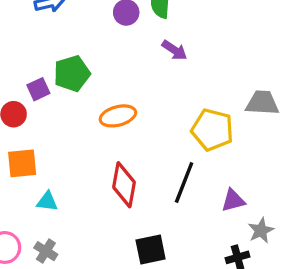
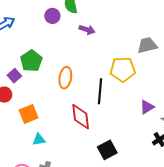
orange ellipse: (118, 116) -> (65, 78), turned -50
orange square: (22, 163) -> (29, 114), moved
black line: (184, 182) -> (100, 91), moved

